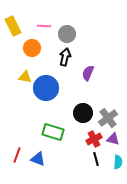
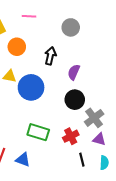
pink line: (44, 26) -> (29, 16), moved
gray circle: (67, 34) -> (71, 27), moved
black circle: (83, 113) -> (75, 100), moved
red cross: (94, 139) -> (71, 136), moved

